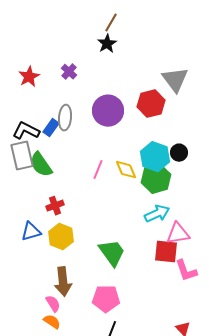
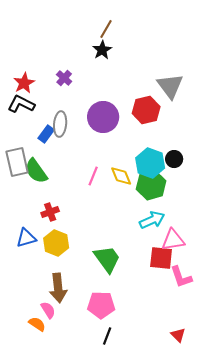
black L-shape: (26, 131) -> (21, 104), moved
orange semicircle: (52, 322) -> (37, 324), moved

